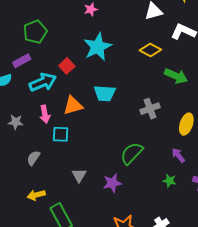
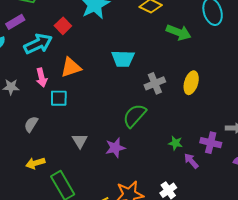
cyan trapezoid: (105, 93) -> (123, 59), moved
gray cross: (150, 109) -> (155, 83), moved
purple arrow: (178, 155) -> (191, 161), moved

